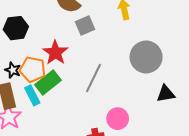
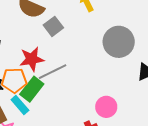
red star: (55, 53) -> (32, 59), turned -30
gray line: (94, 78) -> (53, 72), moved, turned 52

